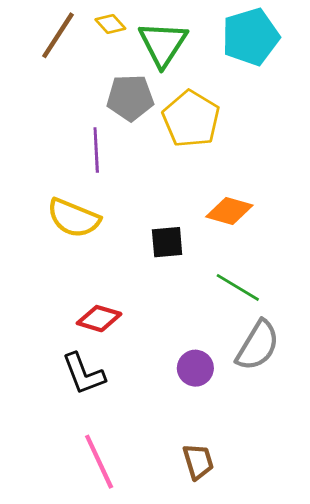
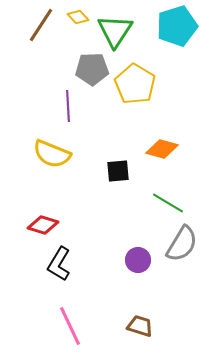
red diamond: (99, 319) -> (43, 225), moved
black L-shape: (83, 374) -> (59, 264), turned 52
brown trapezoid: (198, 462) -> (140, 326), turned -56

